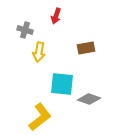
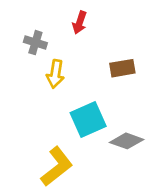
cyan square: (62, 84) -> (88, 120), turned -30

